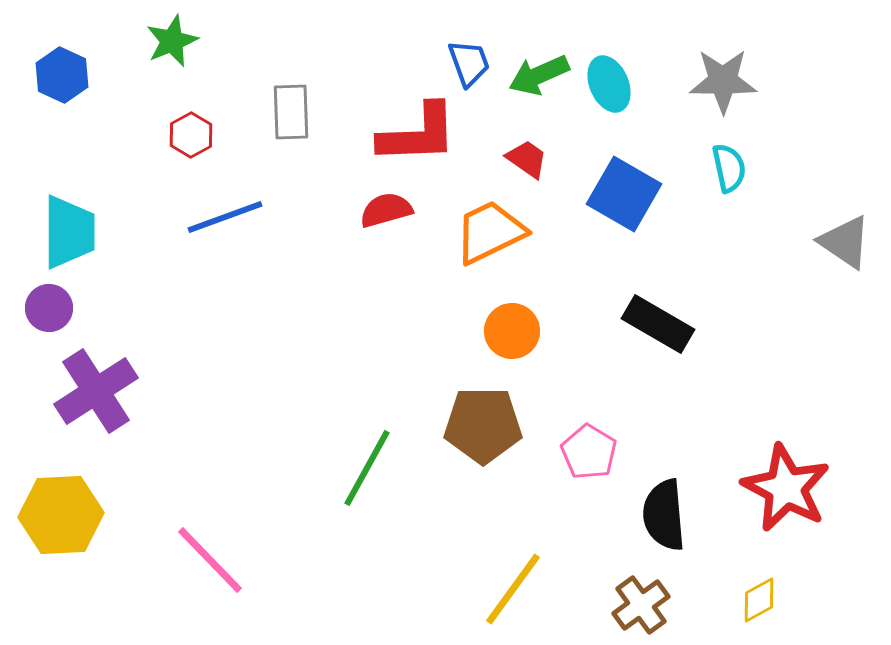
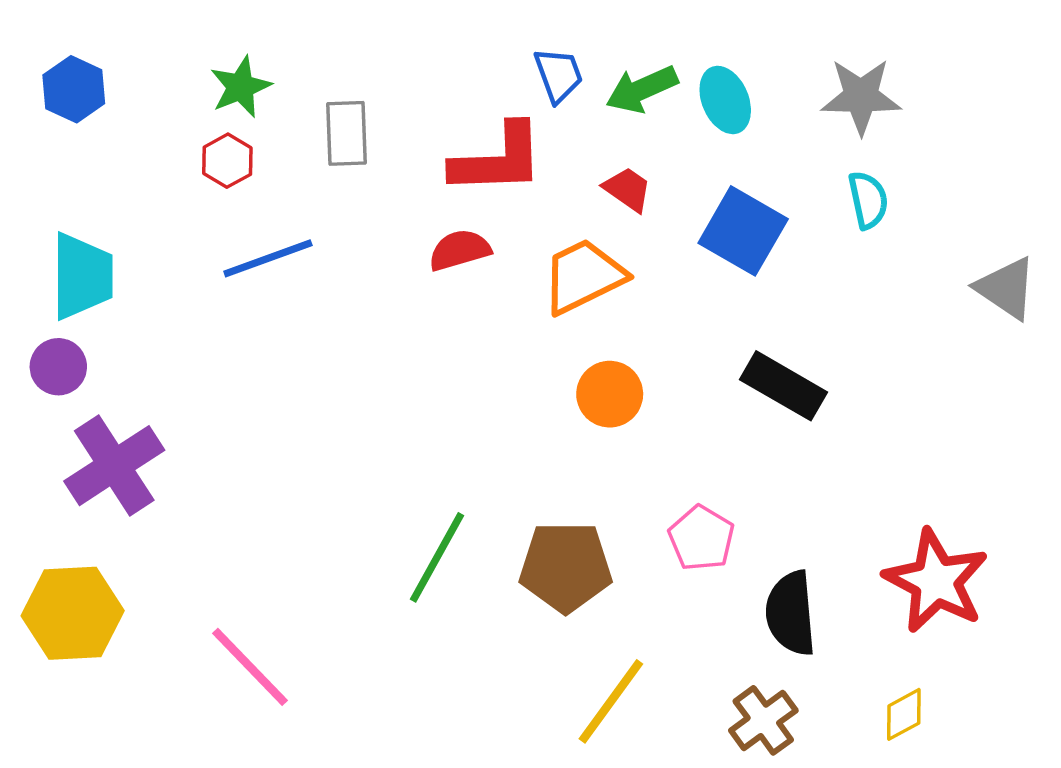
green star: (172, 41) -> (241, 87), moved
brown pentagon: (483, 425) -> (566, 567), moved

